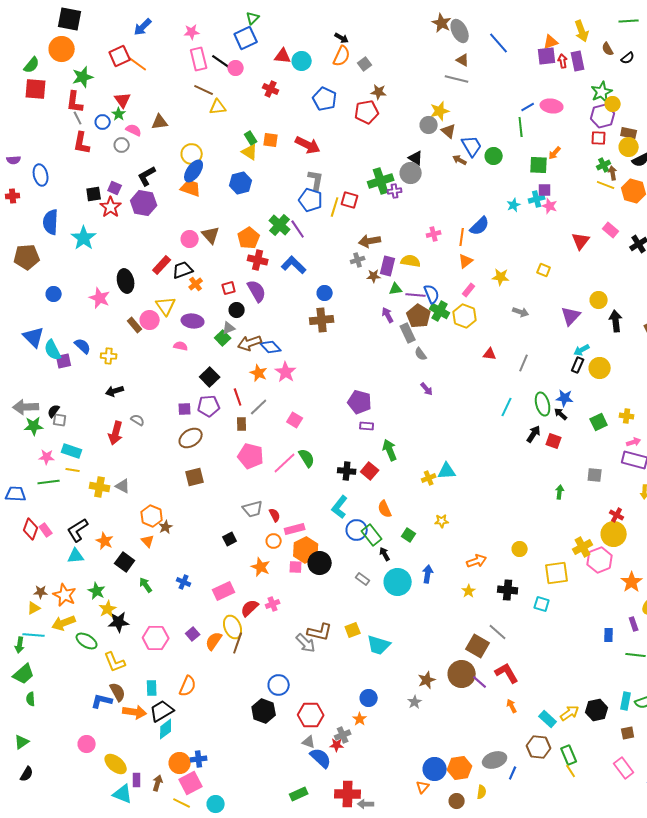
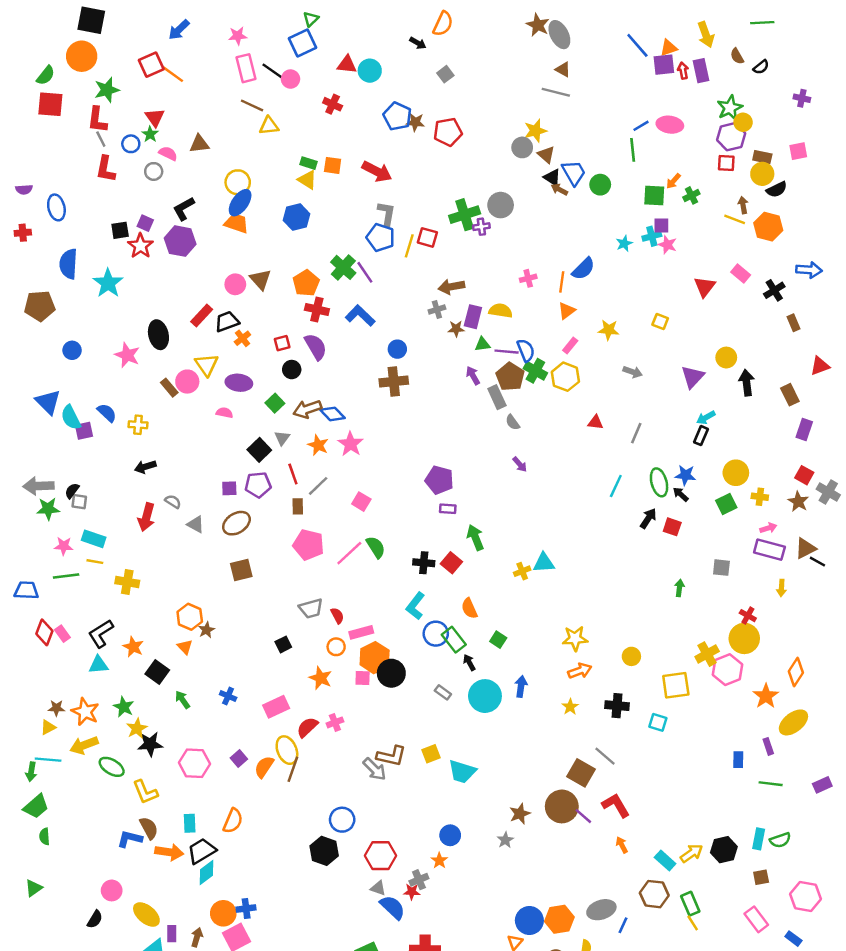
blue line: (499, 43) -> (637, 45), moved
orange semicircle: (342, 56) -> (443, 24), moved
brown star: (379, 92) -> (415, 122), moved
green rectangle: (251, 138) -> (309, 163), turned -40
black triangle: (416, 158) -> (552, 177), moved
green cross: (604, 165) -> (691, 195), moved
gray triangle: (229, 328) -> (282, 438), moved, turned -32
yellow circle: (600, 368) -> (736, 473), moved
gray triangle: (123, 486) -> (196, 524), moved
yellow star: (442, 521) -> (575, 638), moved, size x1.5
black semicircle: (27, 774) -> (95, 919), moved

